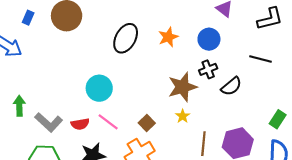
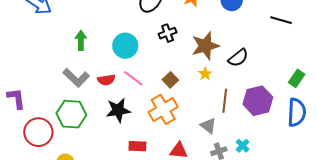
black cross: (208, 69) -> (168, 33), moved
black semicircle: (231, 86) -> (238, 58), moved
green arrow: (19, 106) -> (81, 40), moved

